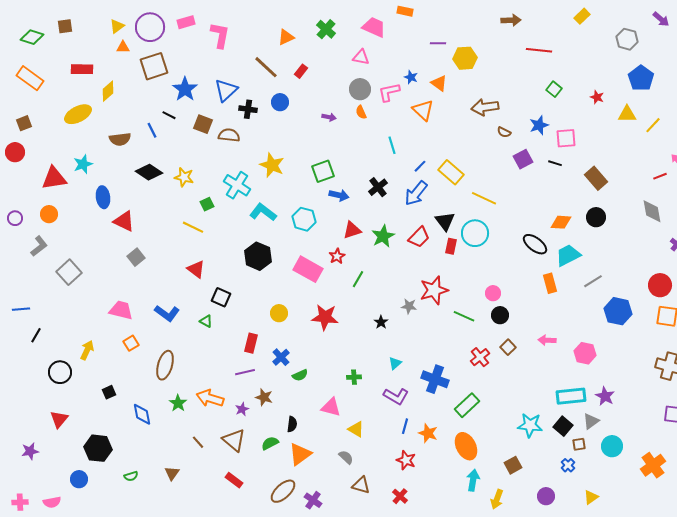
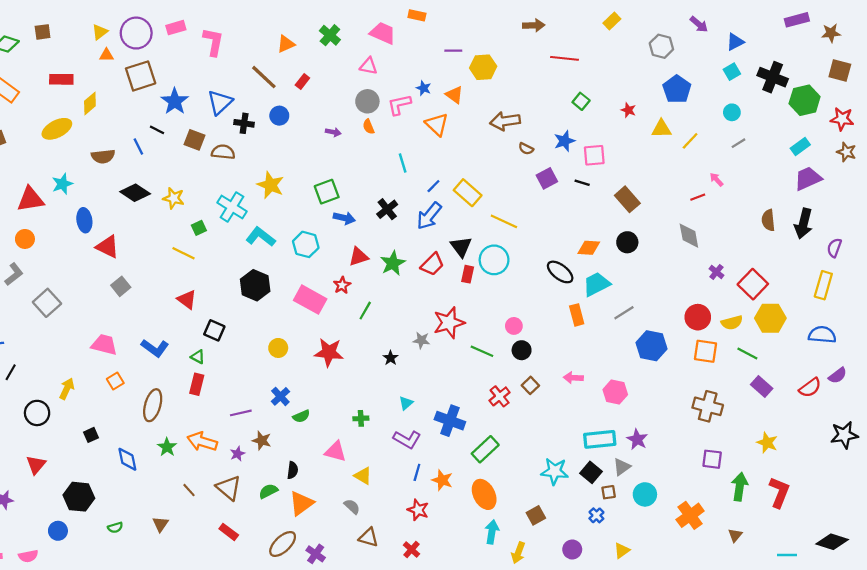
red rectangle: (251, 343) -> (197, 384), moved

